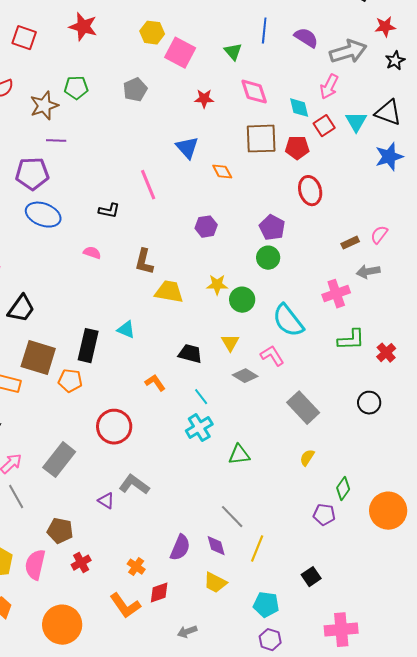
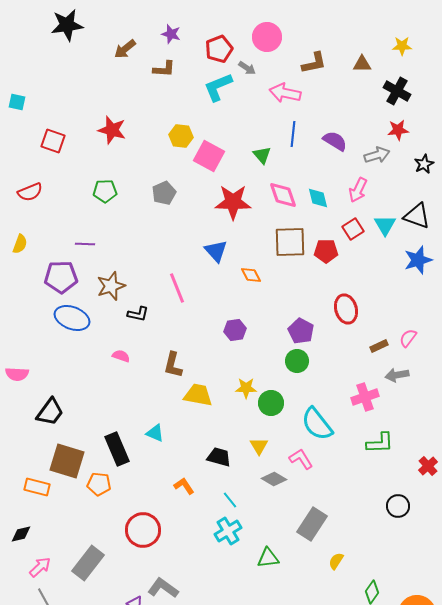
red star: (385, 27) -> (398, 130), moved
gray arrow: (348, 52) -> (377, 155), size x0.7
red star: (204, 99) -> (233, 202), size x1.8
brown star: (44, 106) -> (111, 286), moved
cyan diamond: (299, 108) -> (318, 198), moved
red ellipse: (310, 191) -> (346, 309), moved
black rectangle: (88, 346) -> (117, 449), turned -36
red cross: (386, 353) -> (428, 466), moved
gray rectangle: (303, 408) -> (312, 524), moved, turned 76

